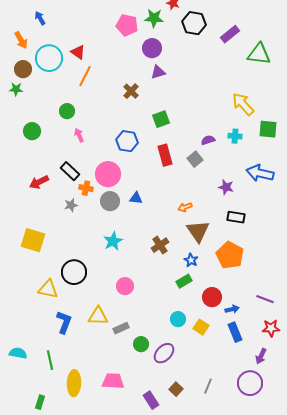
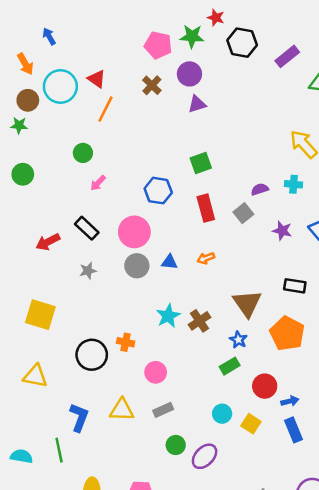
brown cross: (131, 91) -> (152, 85), moved
green circle: (32, 131) -> (23, 174), moved
pink arrow: (79, 135) -> (98, 183), turned -112
purple star: (226, 187) -> (282, 231), moved
orange cross: (86, 188) -> (126, 342), moved
orange arrow: (185, 207) -> (206, 258), moved
cyan star: (113, 241) -> (168, 316), moved
yellow triangle: (48, 289) -> (35, 376), moved
gray rectangle: (121, 328) -> (163, 410), moved
green line: (50, 360) -> (59, 450), moved

